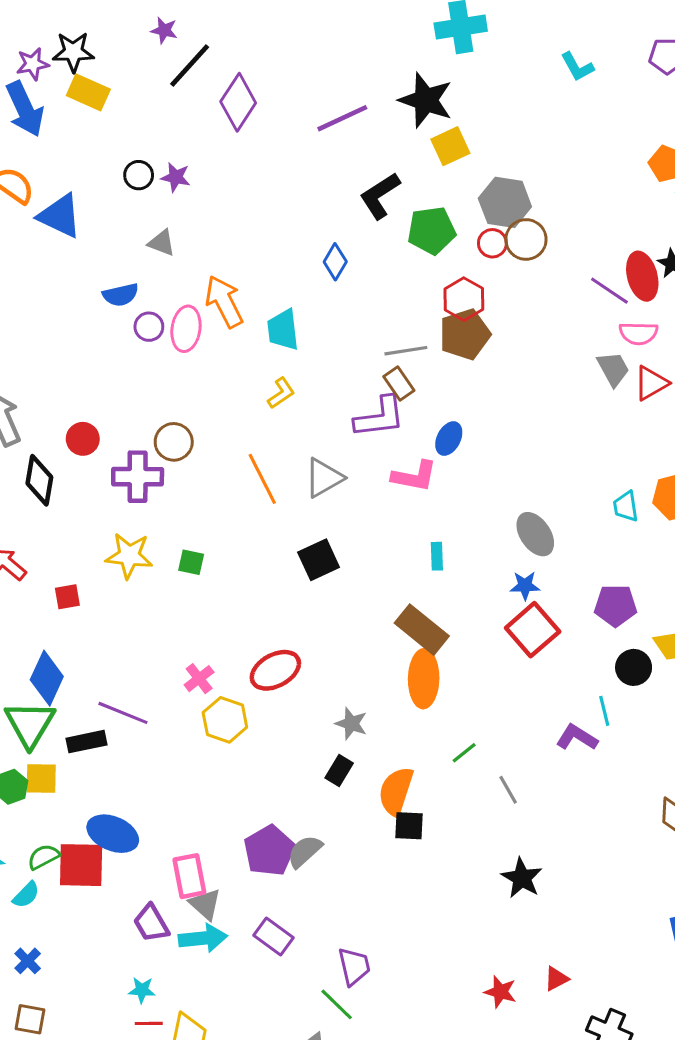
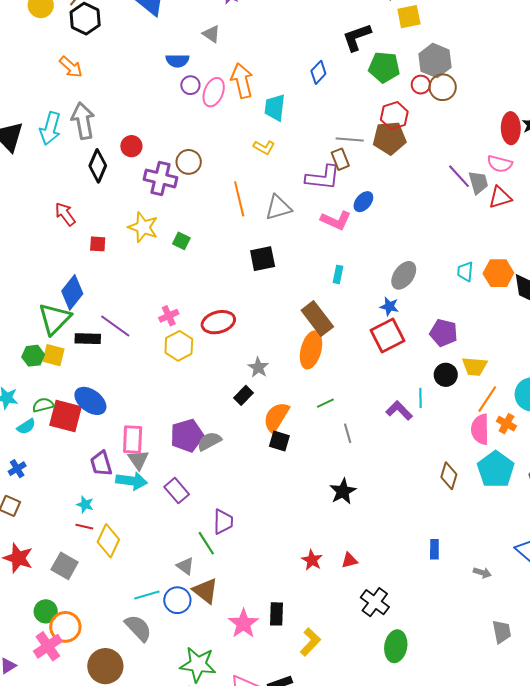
purple line: (609, 291) -> (459, 176), moved
yellow L-shape: (281, 393) -> (264, 147), turned 50
gray ellipse: (535, 534) -> (404, 275), turned 56

